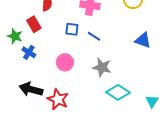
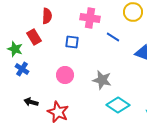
blue line: (94, 36) -> (113, 37), moved
blue cross: (29, 52) -> (22, 69), moved
black arrow: (31, 89) -> (31, 102), size x0.6

